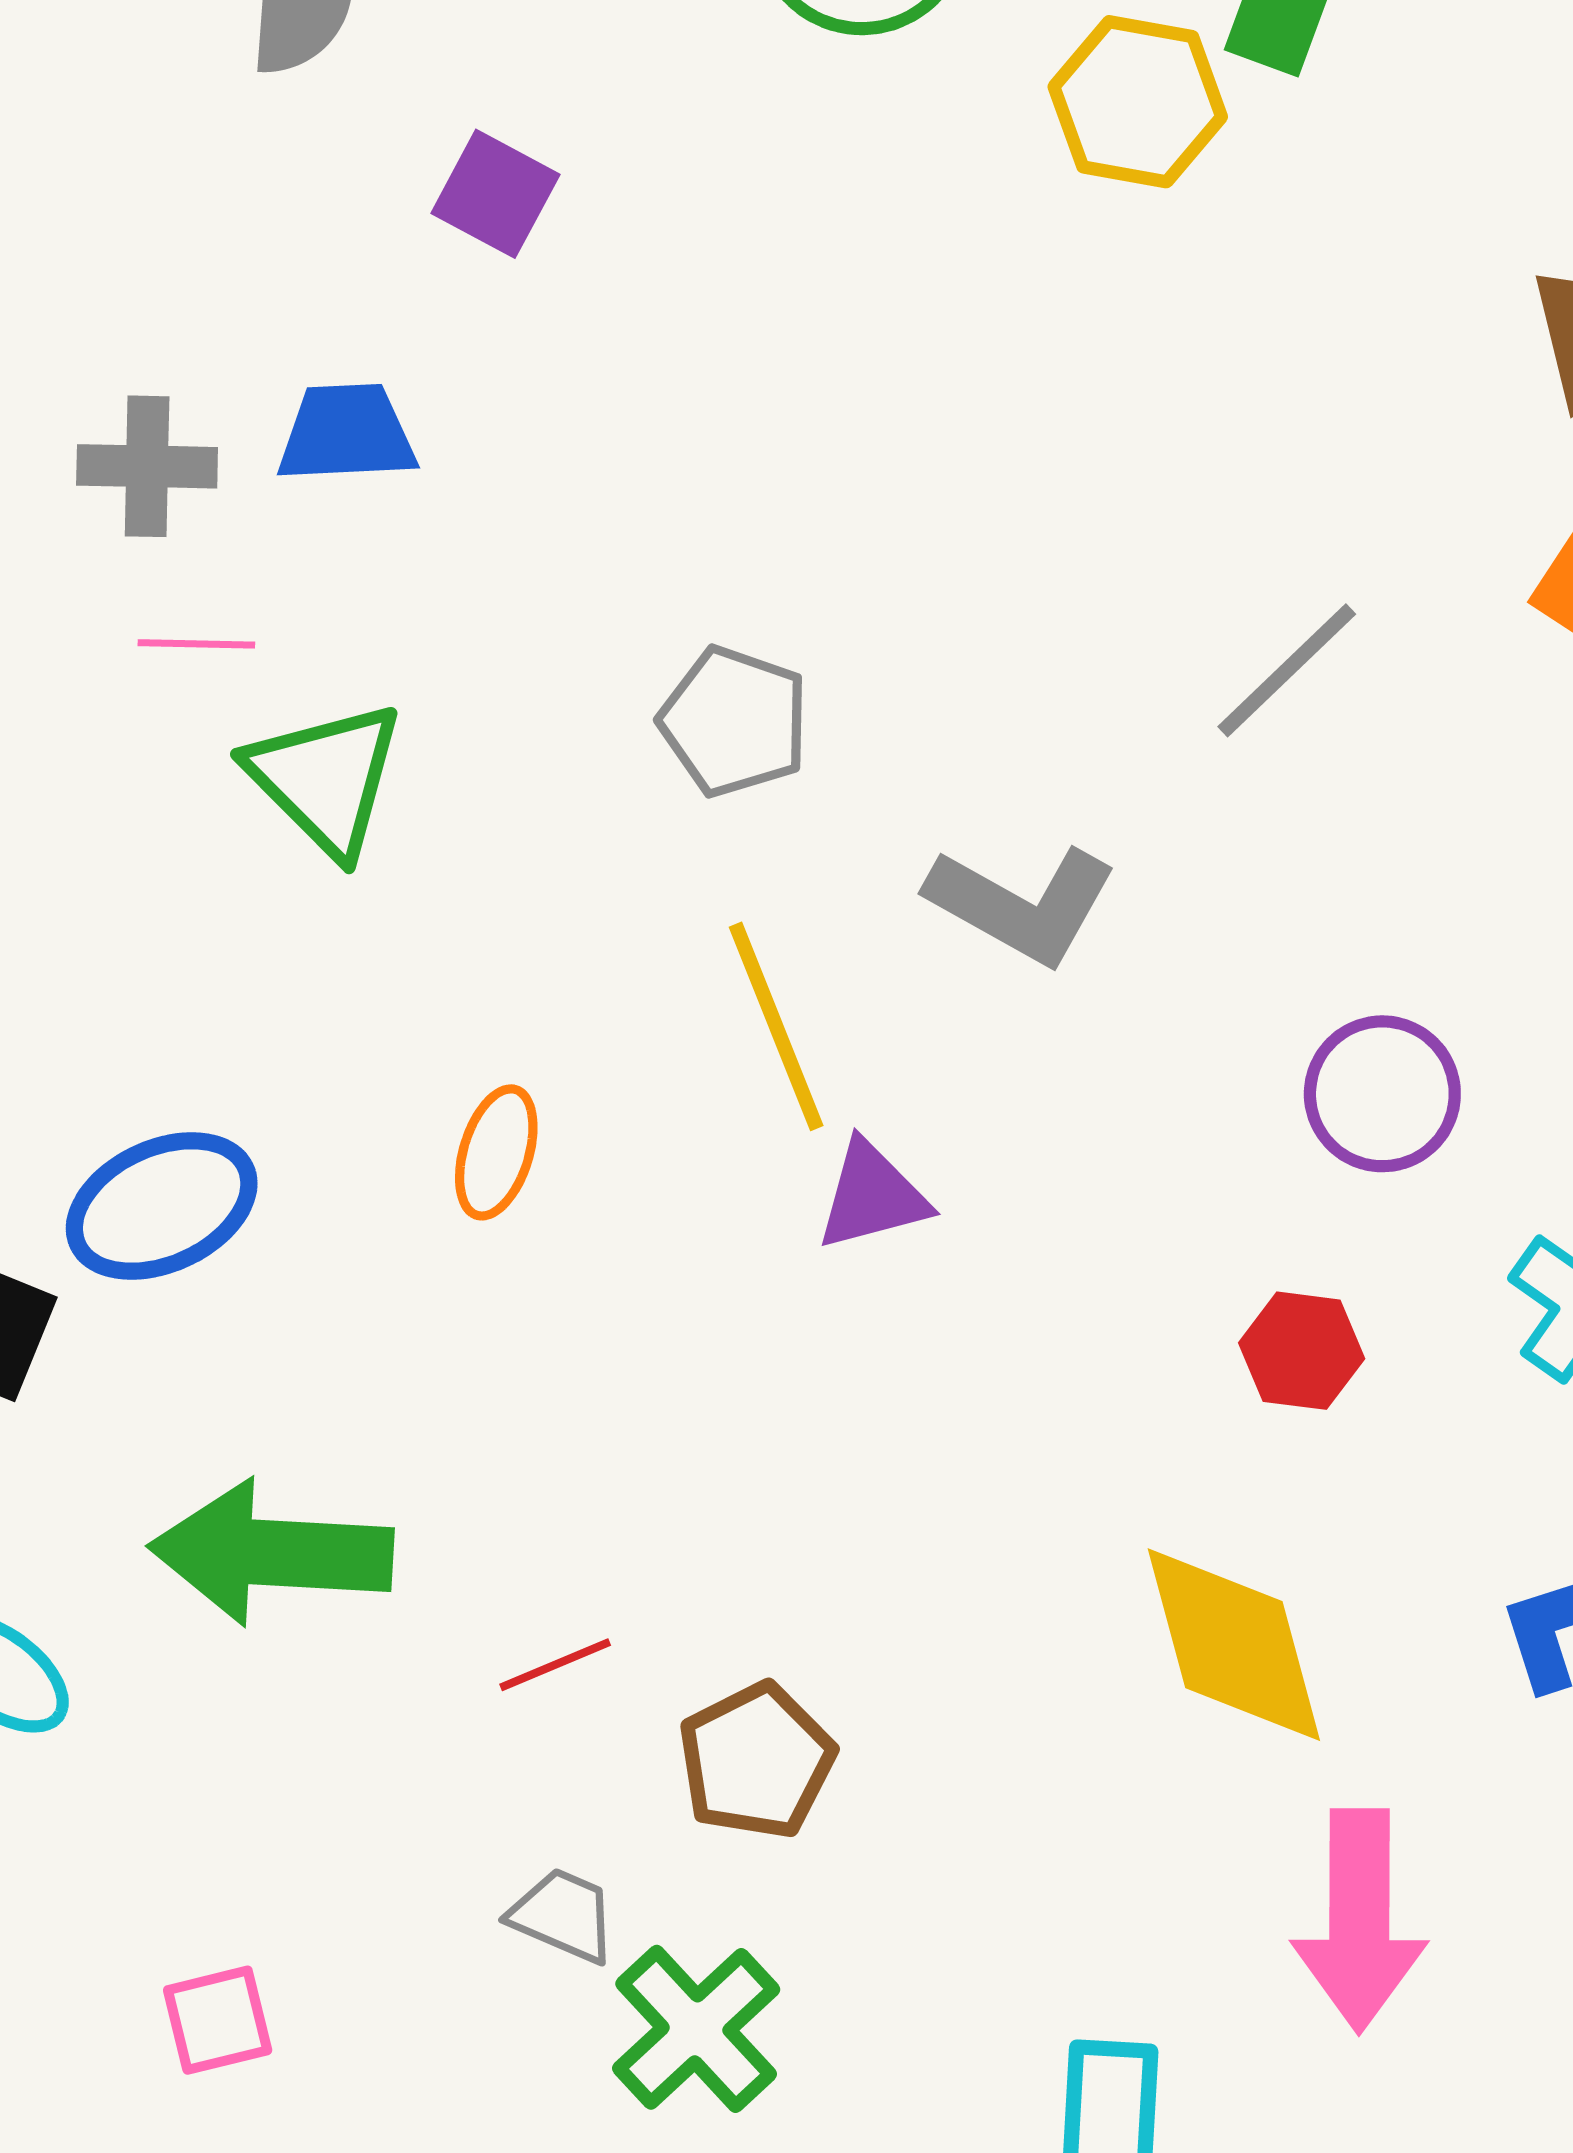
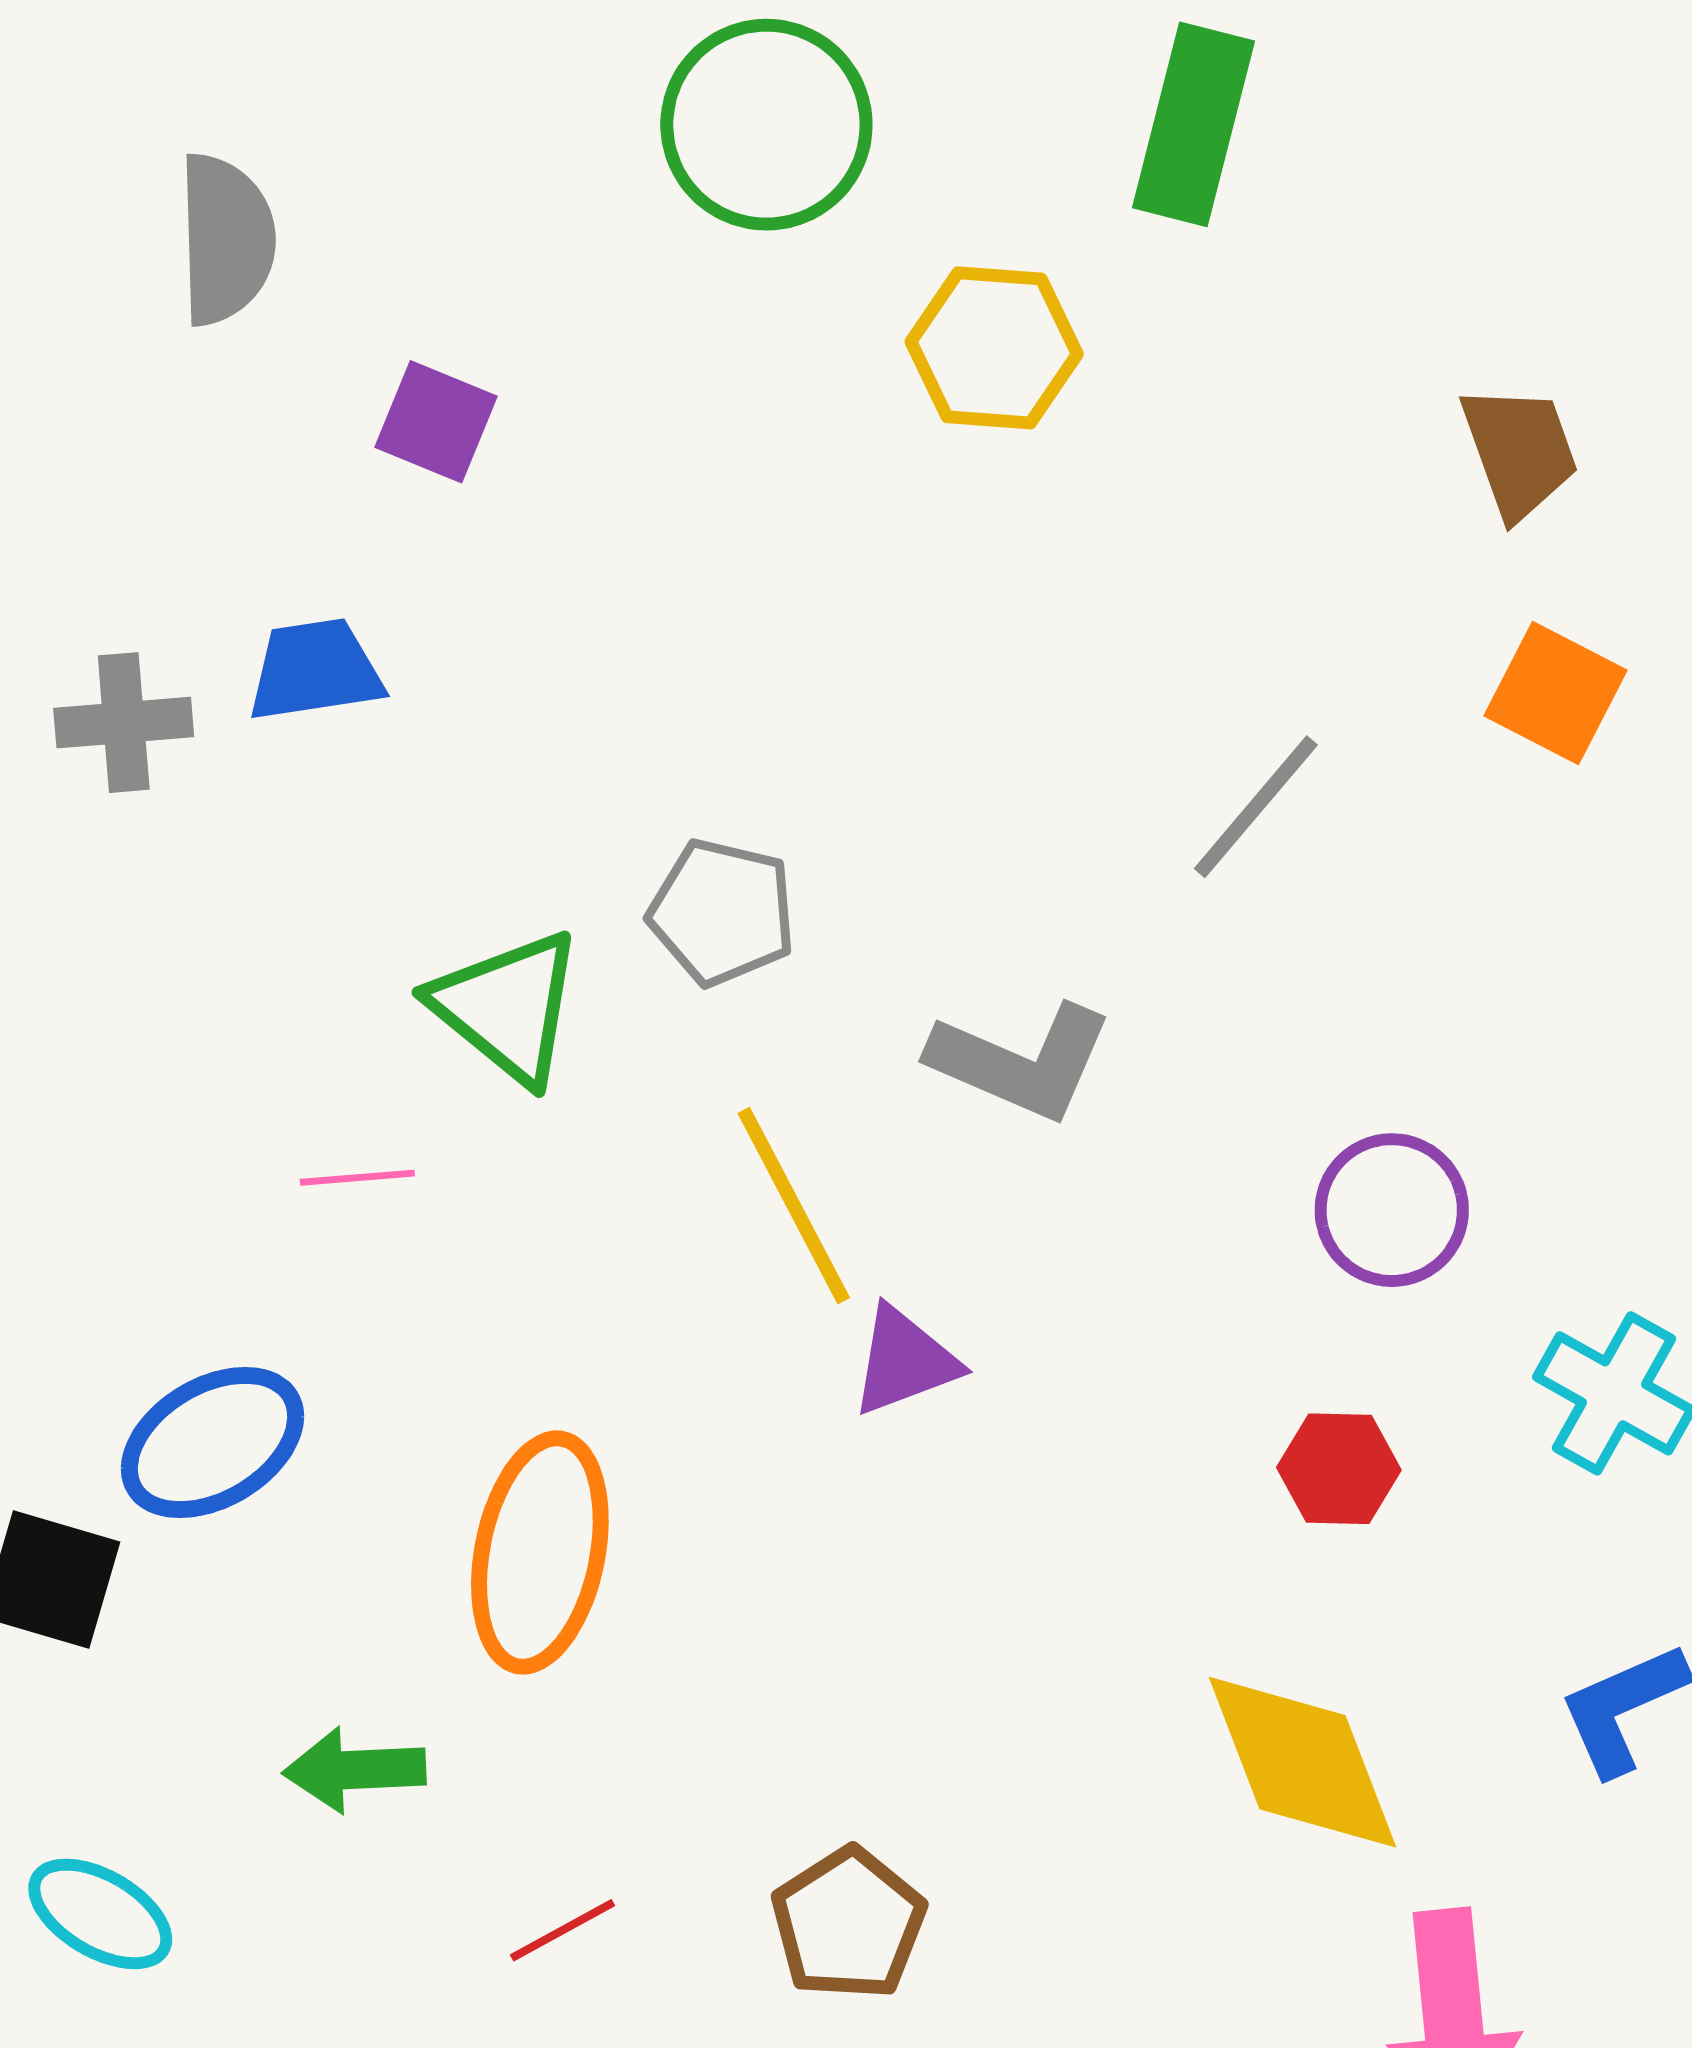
yellow hexagon: (1138, 102) -> (994, 348), moved
pink line: (196, 644) -> (357, 1178), moved
green triangle: (325, 778) -> (507, 1007), moved
orange ellipse: (496, 1152) -> (540, 1553), moved, size x1.8
green arrow: (271, 1553) -> (355, 1770), size x0.6
red line: (555, 1665) -> (562, 1930), moved

